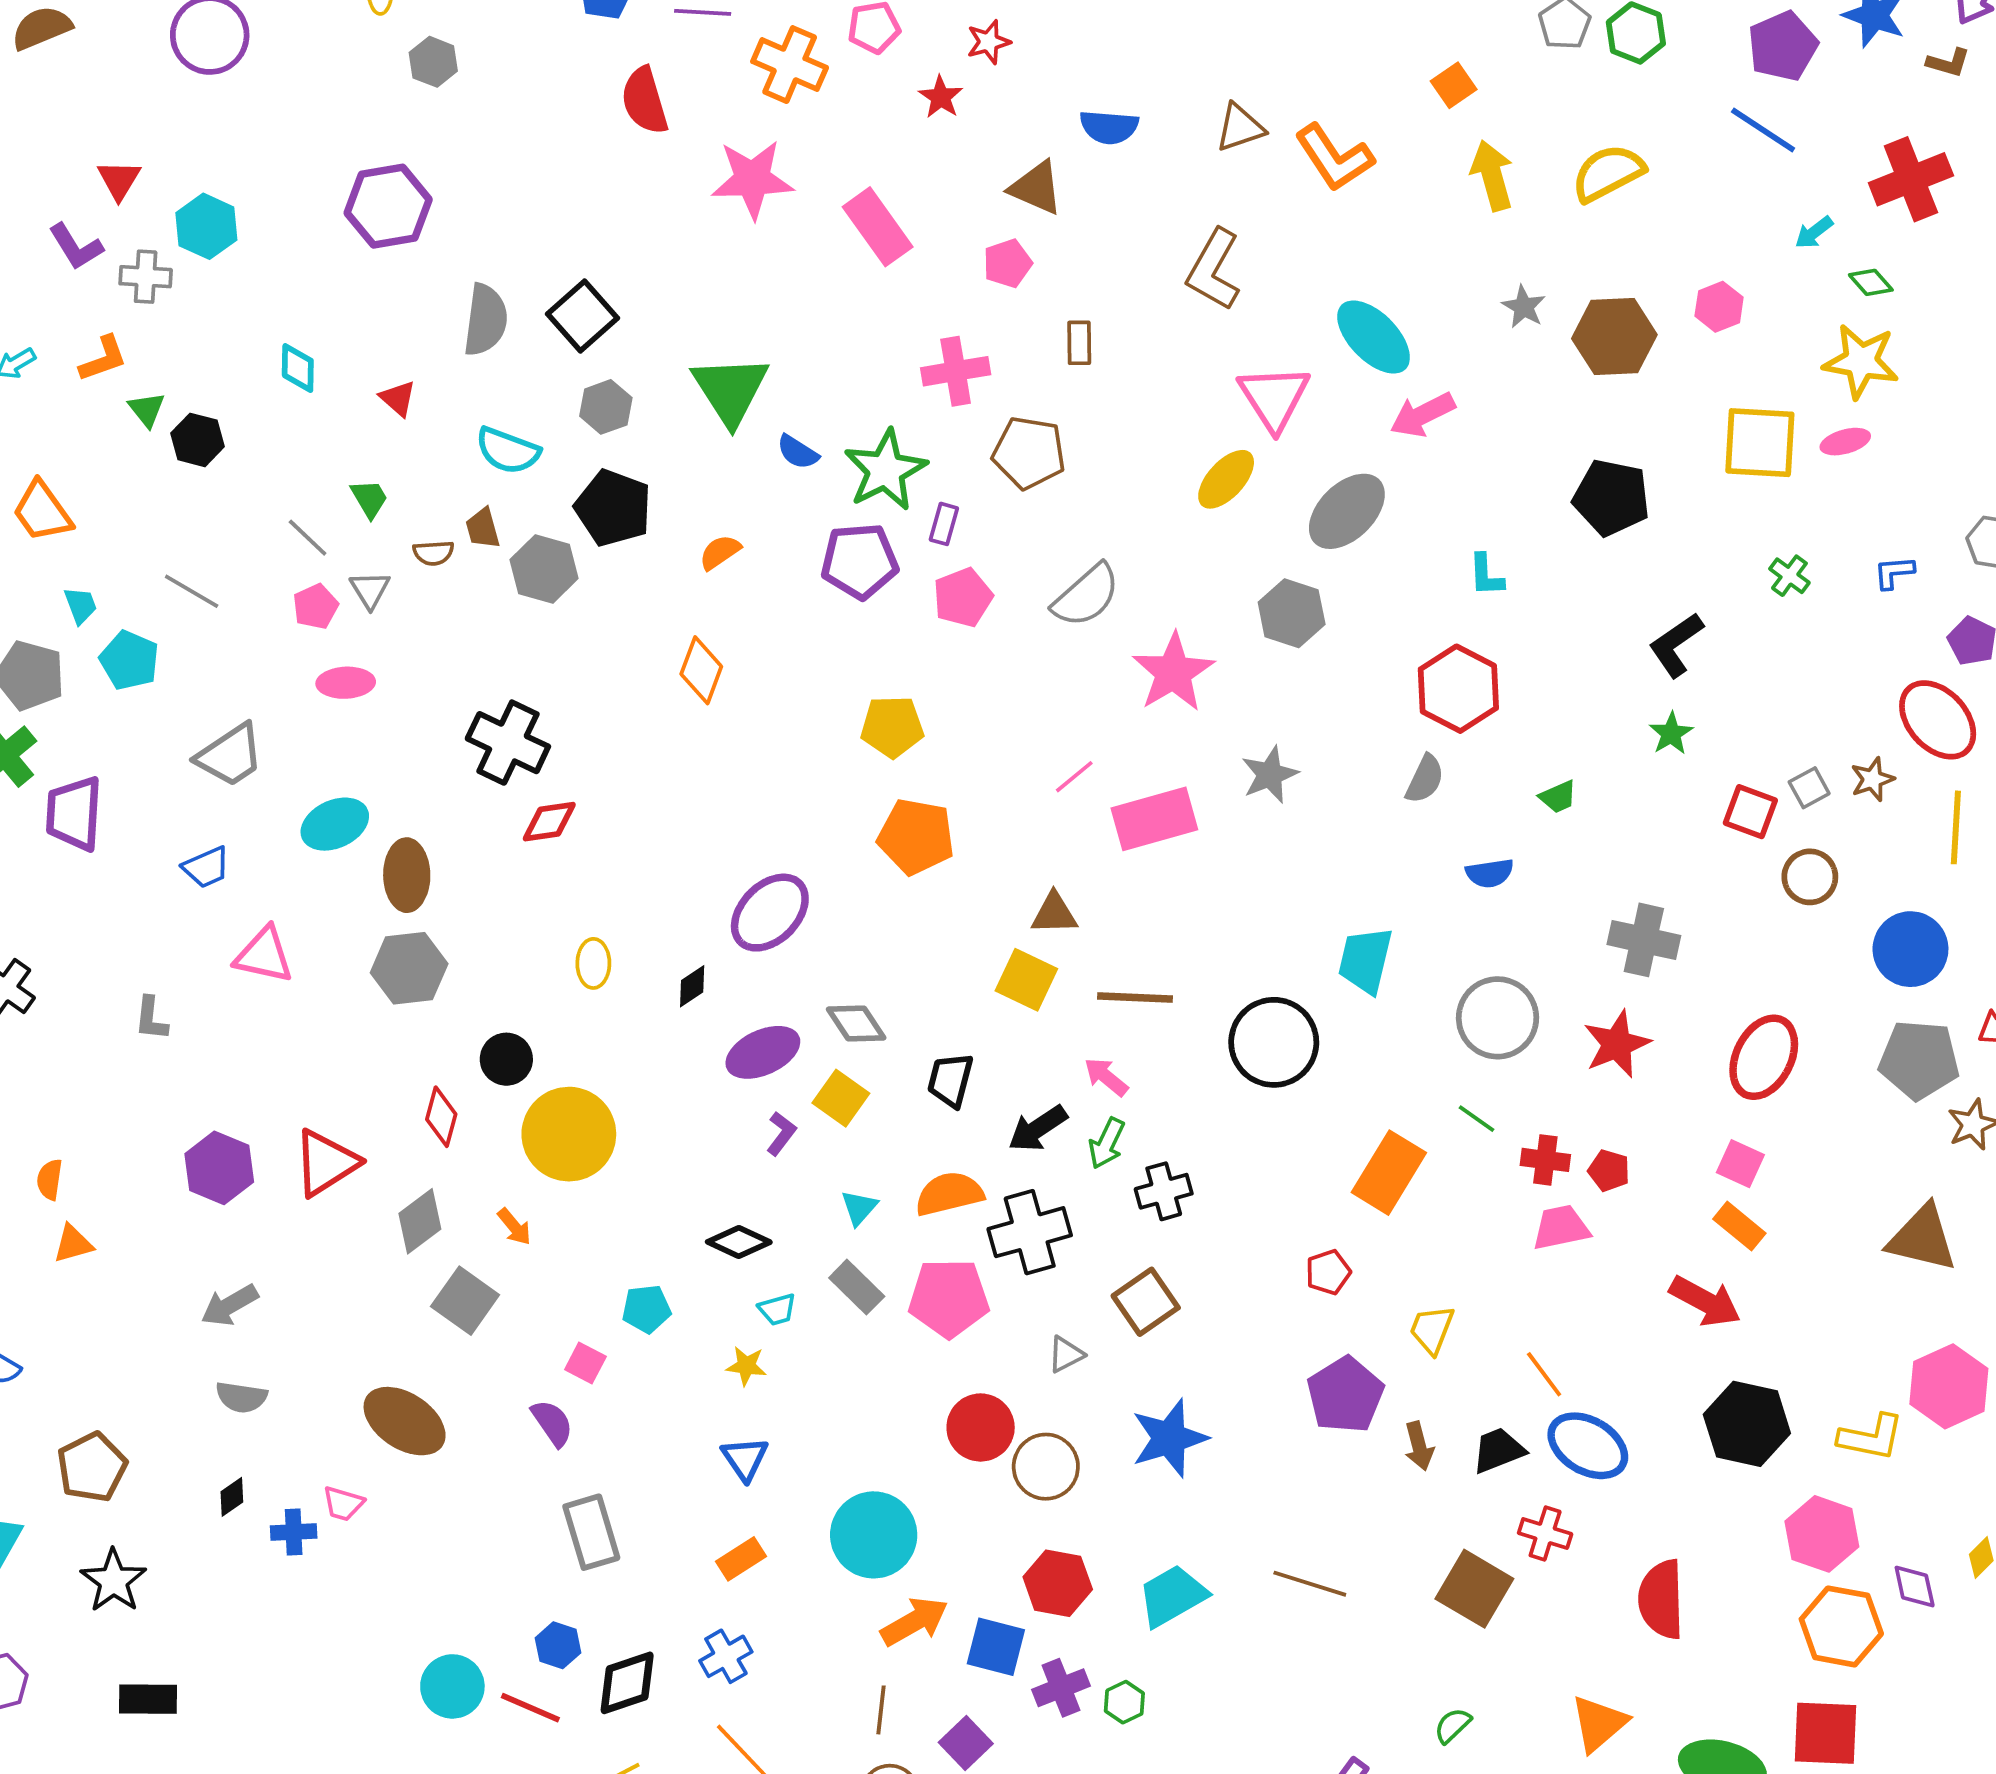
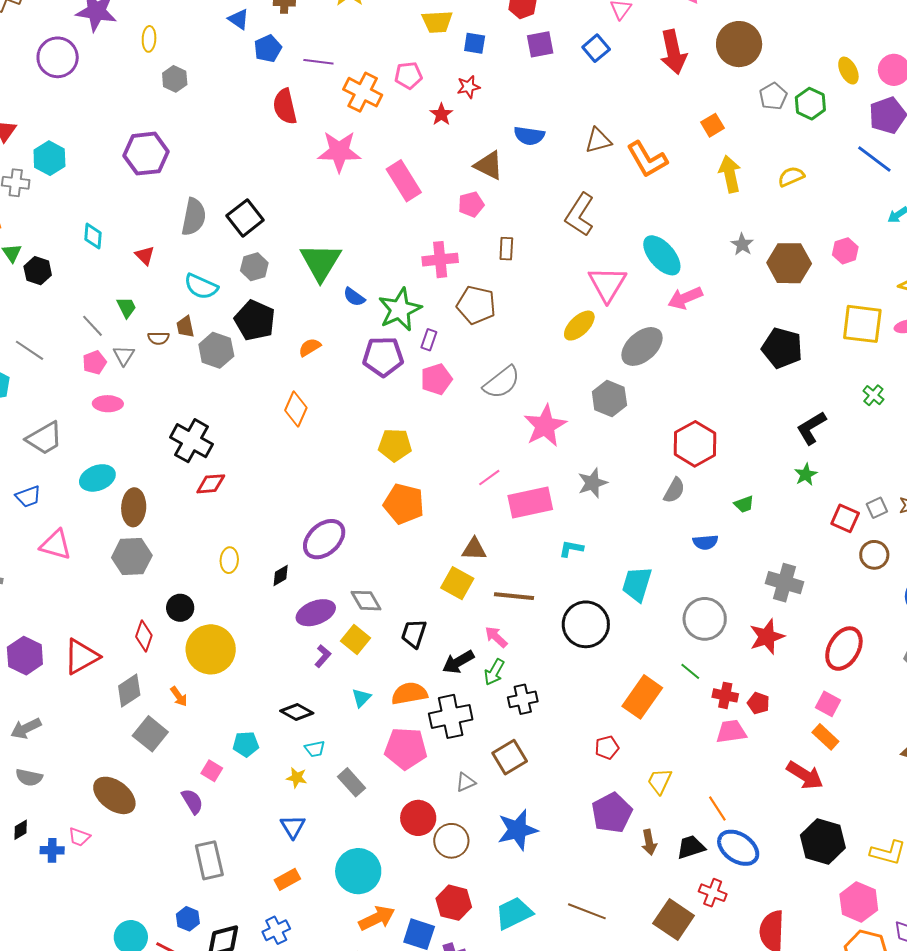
yellow semicircle: (1608, 173) -> (791, 177), size x0.7
cyan L-shape: (1486, 575) -> (571, 549), moved, turned 100
gray rectangle: (857, 1287) -> (352, 782), moved

